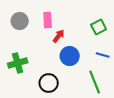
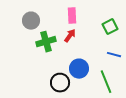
pink rectangle: (48, 20) -> (72, 16), moved
blue circle: (70, 56) -> (79, 69), moved
green cross: (18, 63) -> (46, 42), moved

